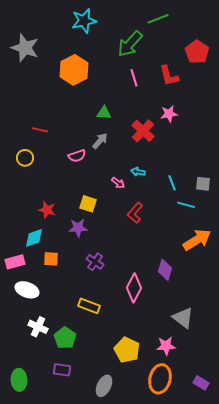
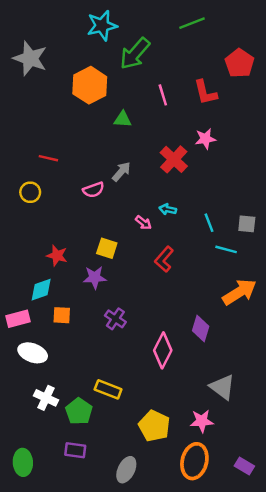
green arrow: (130, 44) -> (135, 54), moved
green triangle: (104, 113) -> (123, 119), moved
yellow rectangle: (89, 306) -> (108, 389), moved

